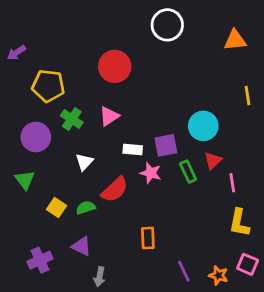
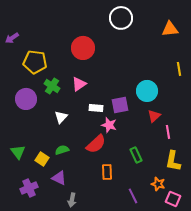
green rectangle: (188, 172) -> (136, 155), moved
green triangle: (25, 180) -> (18, 152), moved
red semicircle: (115, 190) -> (96, 144), moved
yellow square: (57, 208) -> (42, 159), moved
pink square: (248, 264) -> (173, 199), moved
orange star: (218, 275) -> (158, 184), moved

